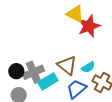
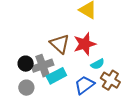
red star: (89, 26) -> (85, 44), moved
brown triangle: (67, 65) -> (60, 44), moved

